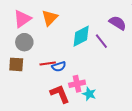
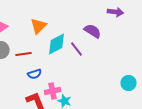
orange triangle: (50, 18) -> (38, 26), moved
red line: (48, 63) -> (24, 54), moved

